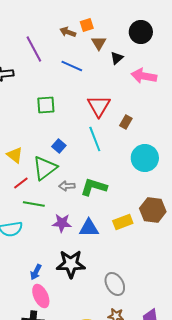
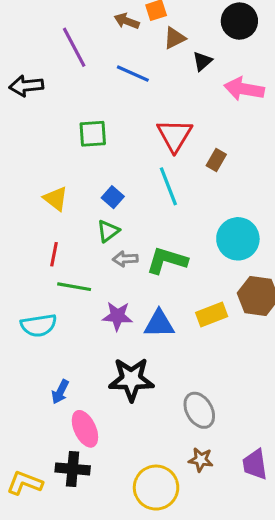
brown triangle: (99, 43) -> (175, 38), turned 35
yellow triangle: (15, 155) -> (56, 199), moved
cyan circle: (145, 158) -> (238, 239), moved
green triangle: (45, 168) -> (108, 231), moved, size x0.6
red line: (21, 183) -> (54, 254), turned -42
blue arrow: (36, 272) -> (60, 392), moved

